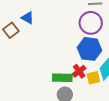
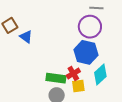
blue triangle: (28, 18) -> (26, 37), moved
yellow square: (93, 78) -> (78, 86), moved

